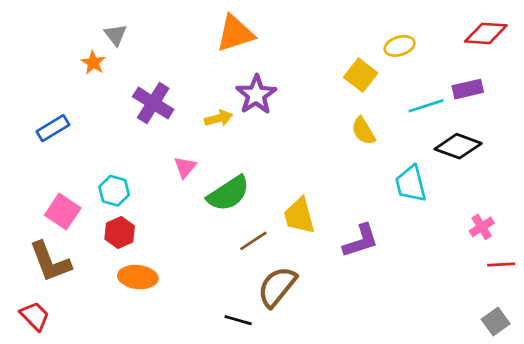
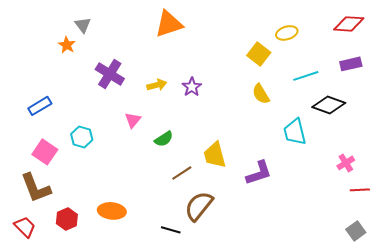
purple rectangle: (468, 89) -> (351, 64), moved
purple star: (256, 95) -> (192, 87), moved, size x0.7
blue rectangle: (53, 128) -> (40, 106), moved
green semicircle: (228, 194) -> (164, 139), size x0.6
red hexagon: (120, 232) -> (67, 219), moved
orange ellipse: (138, 277) -> (112, 211), moved

